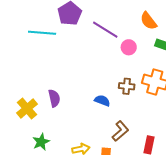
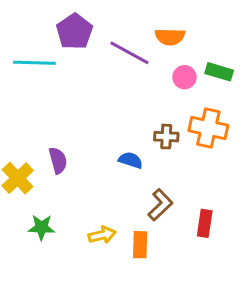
orange semicircle: (148, 21) -> (170, 37), moved, turned -48
pink circle: (129, 47) -> (184, 77), moved
green star: (41, 142) -> (41, 227), turned 30

